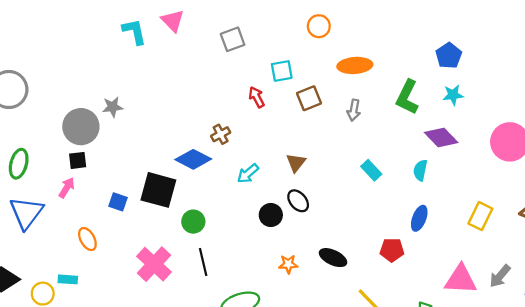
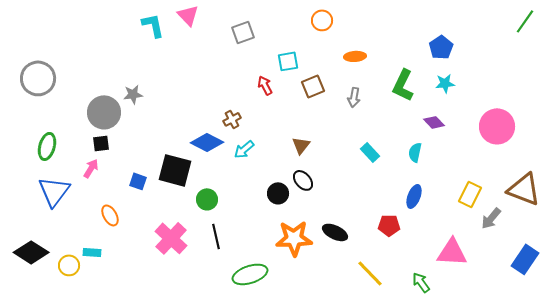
orange ellipse: (355, 65) -> (355, 56), size x0.7
purple diamond: (441, 138) -> (434, 122), size x0.7
cyan arrow: (248, 174) -> (244, 149), moved
orange star: (288, 264) -> (294, 238), size x2.0
gray arrow: (500, 276) -> (491, 218), moved

